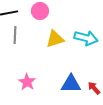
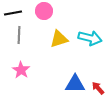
pink star: (27, 82) -> (21, 70), moved

